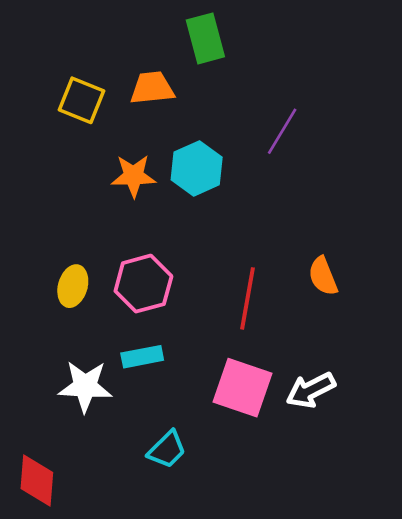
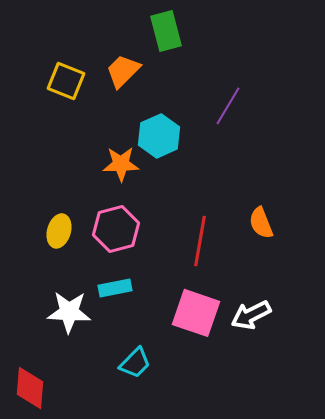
orange trapezoid: (152, 88) -> (123, 71), turned -39
orange star: (134, 176) -> (121, 164), moved

